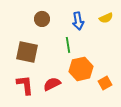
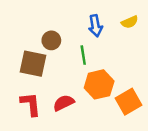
brown circle: (42, 19) -> (51, 40), moved
orange square: (105, 83) -> (128, 102), size x1.5

